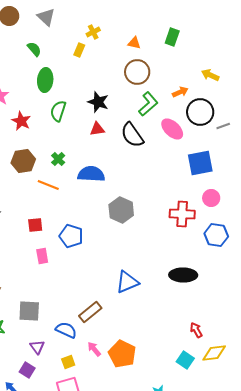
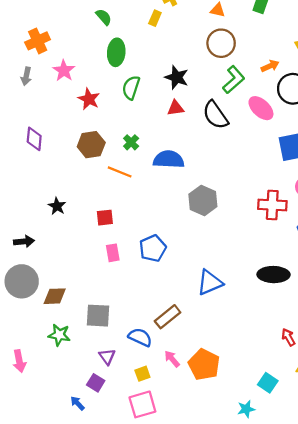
blue pentagon: (71, 236) -> (153, 248), moved, turned 30
cyan square: (185, 360) -> (268, 383), moved

